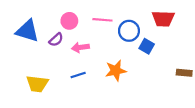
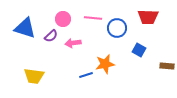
blue square: (147, 46) -> (139, 50), moved
blue line: (78, 75) -> (86, 75), moved

